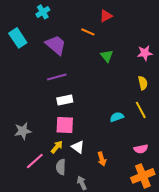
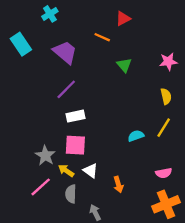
purple line: (57, 77) -> (66, 89), turned -30
yellow line: (141, 110) -> (164, 128), turned 60
gray star: (23, 131) -> (45, 156), moved, turned -30
yellow arrow: (57, 147) -> (66, 171), turned -96

